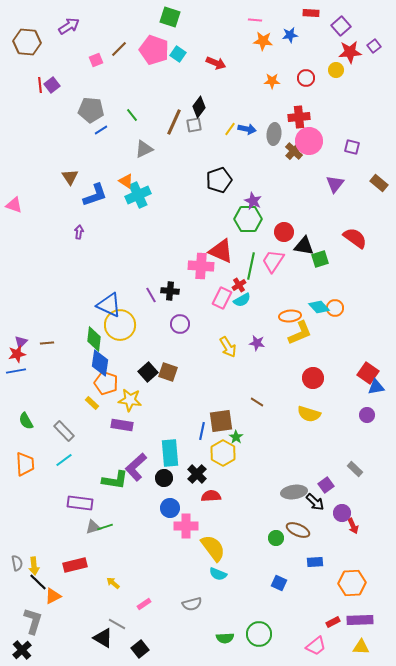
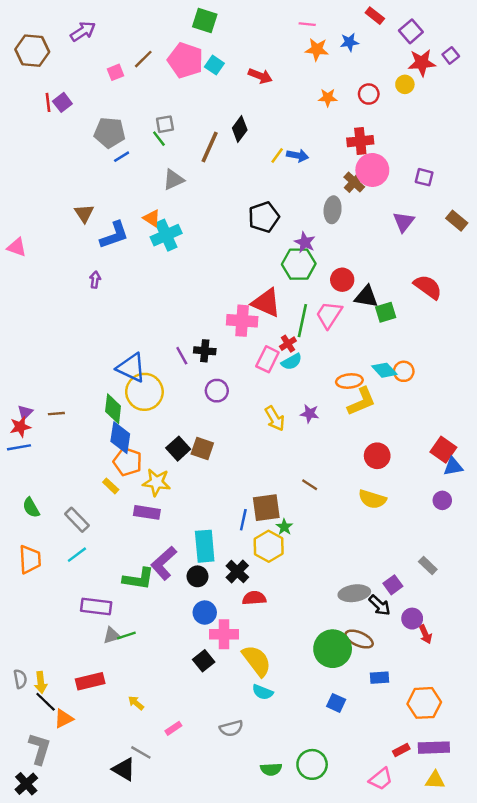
red rectangle: (311, 13) -> (375, 16), turned 35
gray square: (194, 125) -> (165, 124), moved
gray ellipse: (274, 134) -> (333, 210), moved
green circle: (276, 538) -> (333, 649), size x2.0
black square: (140, 649) -> (204, 661), moved

